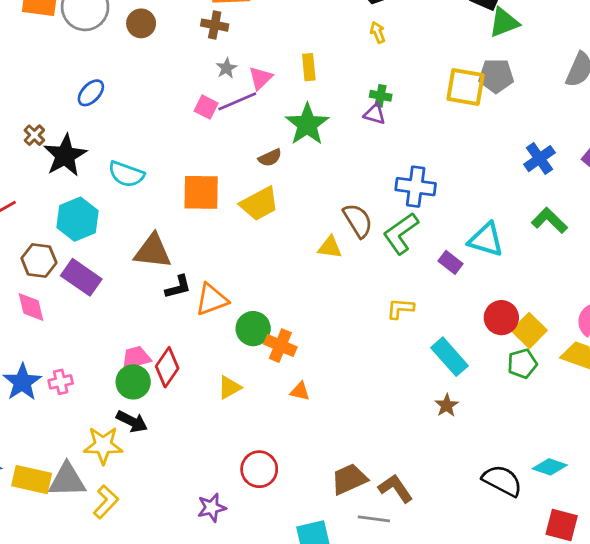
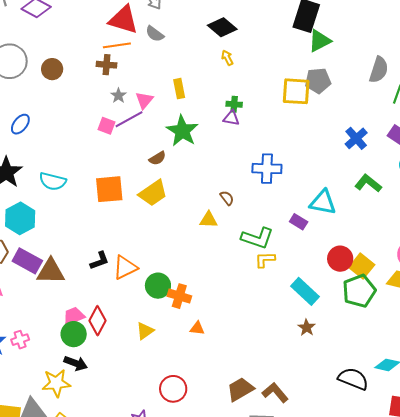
brown semicircle: (358, 221) -> (227, 198), size x0.6
green L-shape: (401, 233) -> (257, 238), moved, turned -120
brown triangle: (153, 251) -> (51, 271), moved
green pentagon: (522, 364) -> (359, 291), size x1.5

